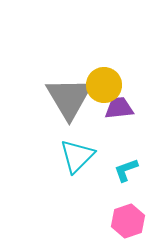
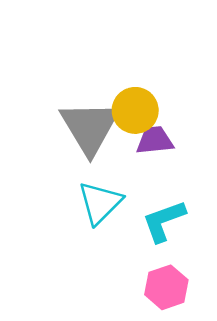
cyan L-shape: (126, 170) -> (164, 221), size x1.4

